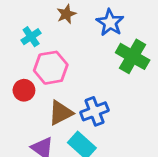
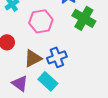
pink hexagon: (51, 68) -> (41, 21), moved

